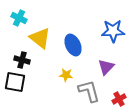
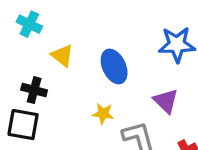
yellow triangle: (40, 38) -> (62, 55), size x0.7
purple triangle: (106, 67) -> (166, 101), turned -30

